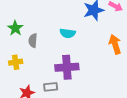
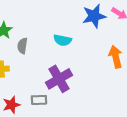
purple cross: (67, 67) -> (59, 79), turned -30

